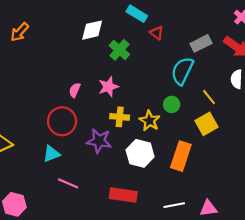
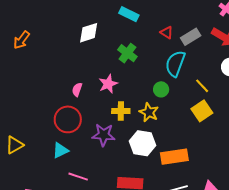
red triangle: (157, 33) -> (167, 32), moved
green cross: (119, 50) -> (127, 53), moved
green circle: (172, 104) -> (161, 89), moved
orange rectangle: (181, 156) -> (174, 157), moved, turned 68

